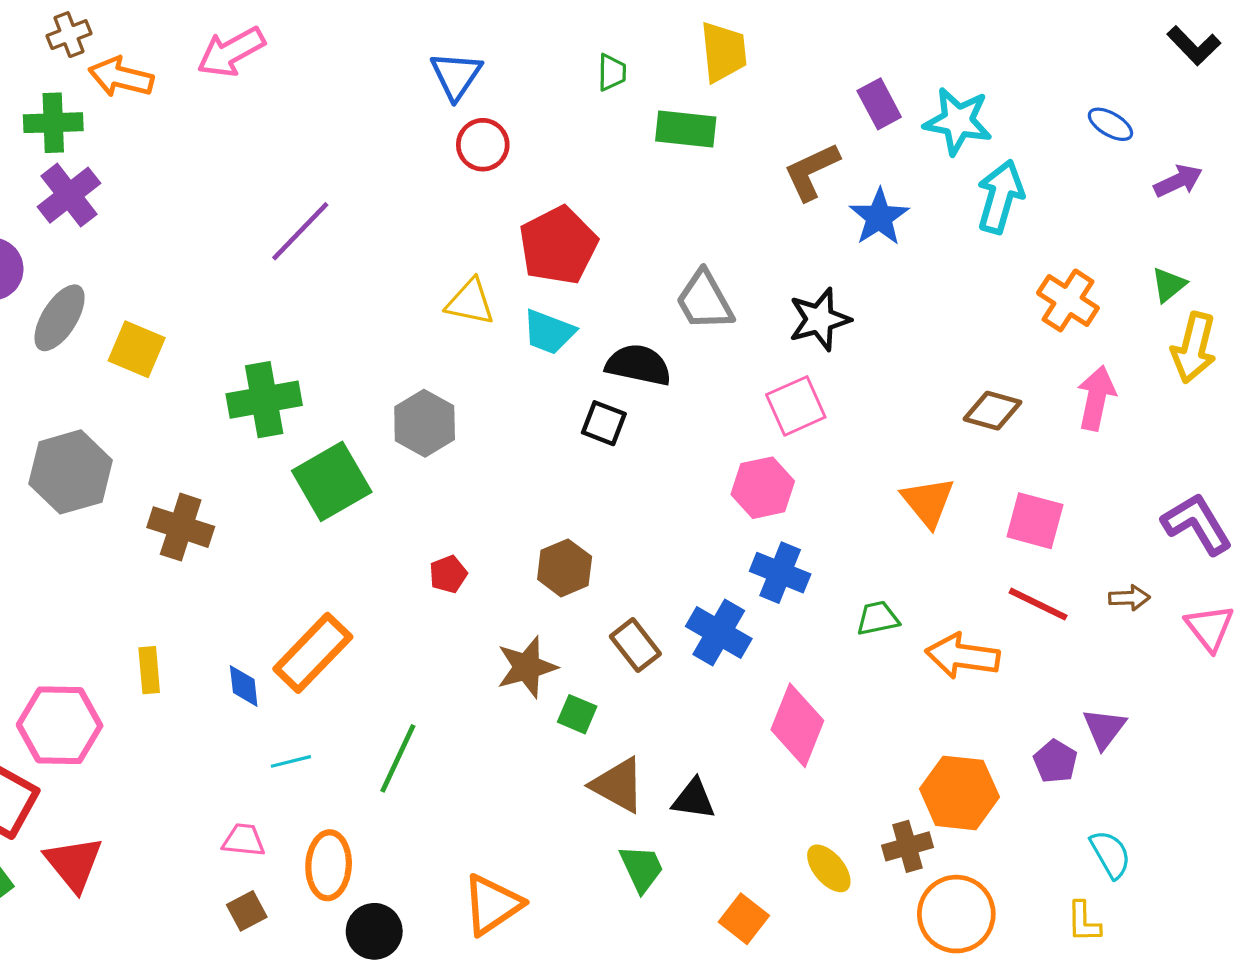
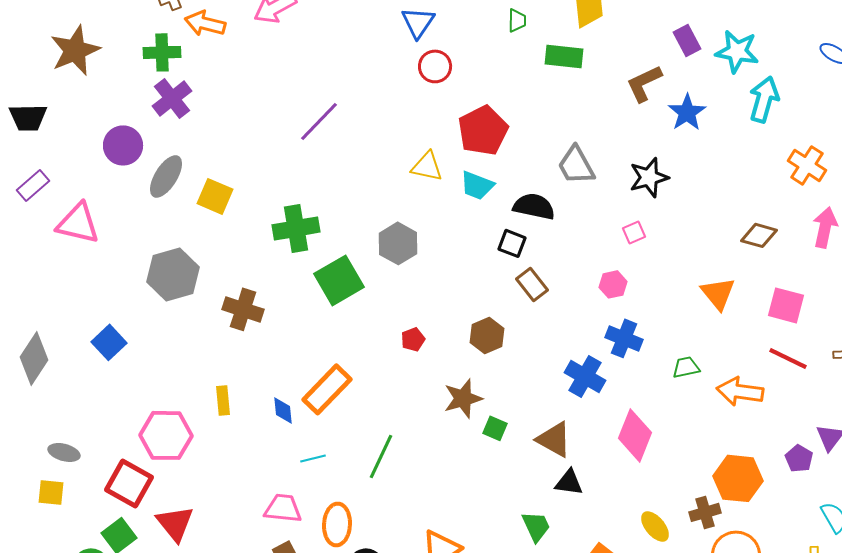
pink square: (796, 406) -> (634, 232), size x0.6
pink hexagon: (763, 488) -> (613, 284), size x0.7
brown rectangle: (635, 645) -> (532, 284), moved
brown triangle: (618, 785) -> (554, 439), moved
pink trapezoid: (244, 840) -> (283, 508), size x1.4

